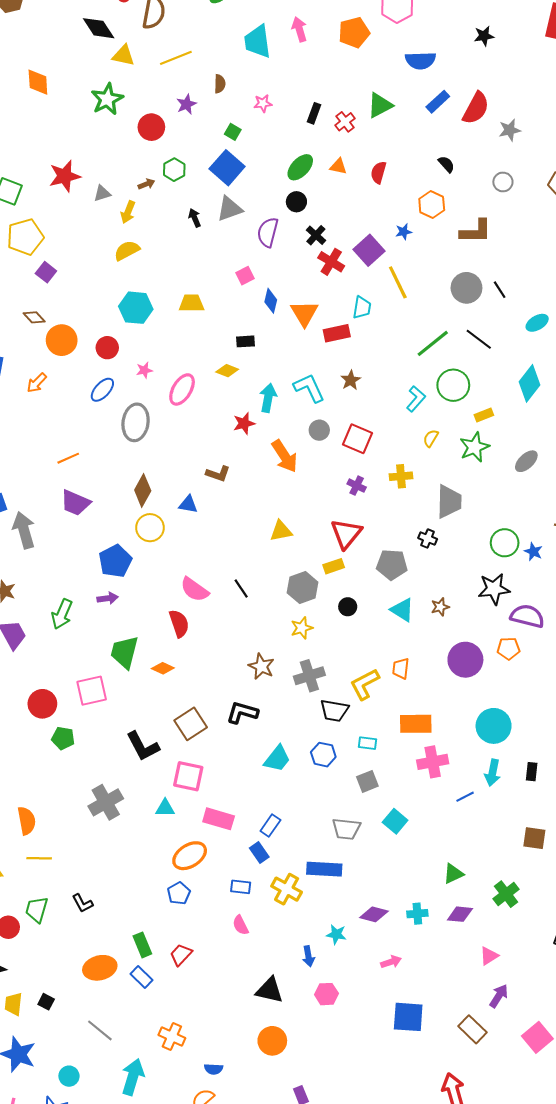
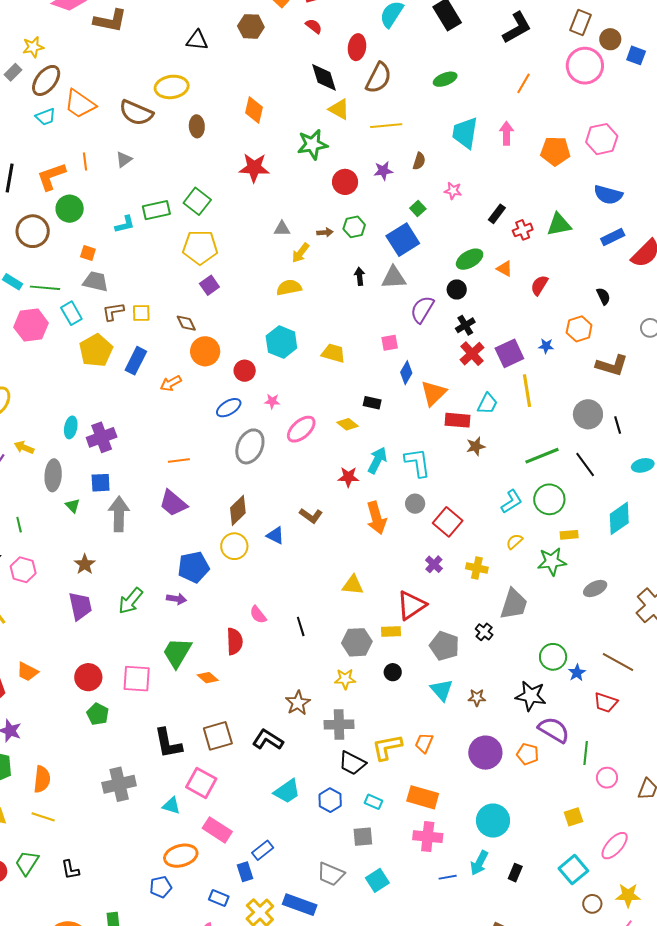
red star: (65, 176) -> (254, 168), moved
brown star: (351, 380) -> (476, 446), moved
pink semicircle: (195, 590) -> (258, 615), size x0.7

